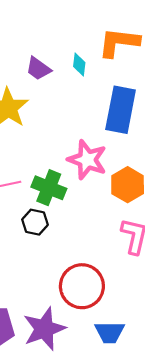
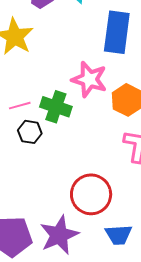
black hexagon: (35, 222) -> (30, 132), moved

